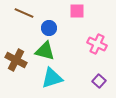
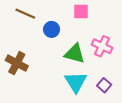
green triangle: (45, 51) -> (75, 54), moved
cyan triangle: (52, 78) -> (76, 82), moved, turned -45

